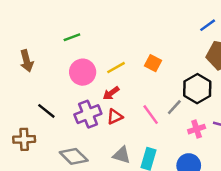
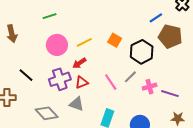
blue line: (208, 25) -> (156, 18), moved
black hexagon: (197, 89) -> (142, 52), moved
pink cross: (197, 129) -> (150, 87), moved
gray triangle: (122, 155) -> (77, 104), moved

